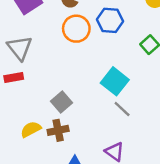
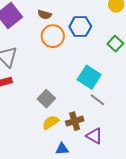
yellow semicircle: (31, 129) -> (51, 122), moved
brown cross: (58, 130) -> (75, 121), moved

